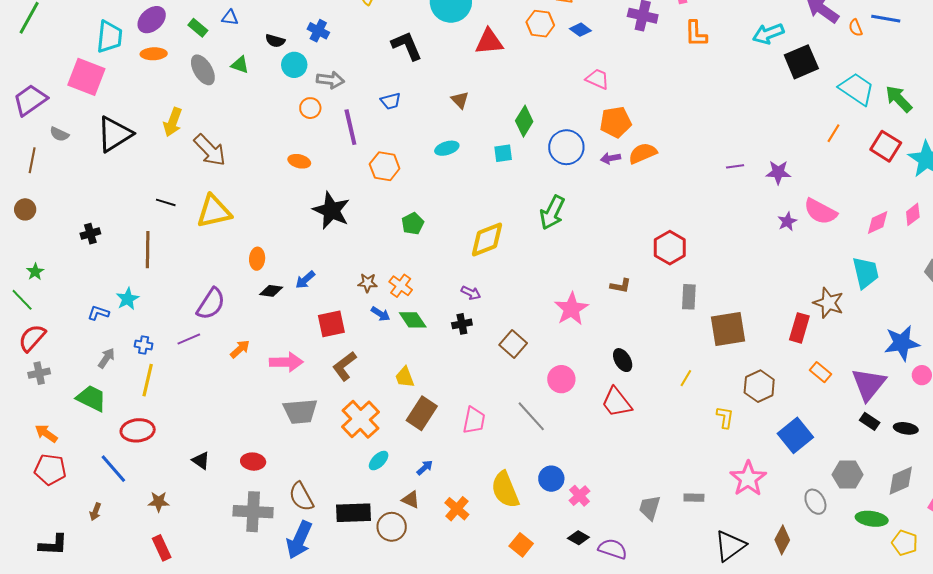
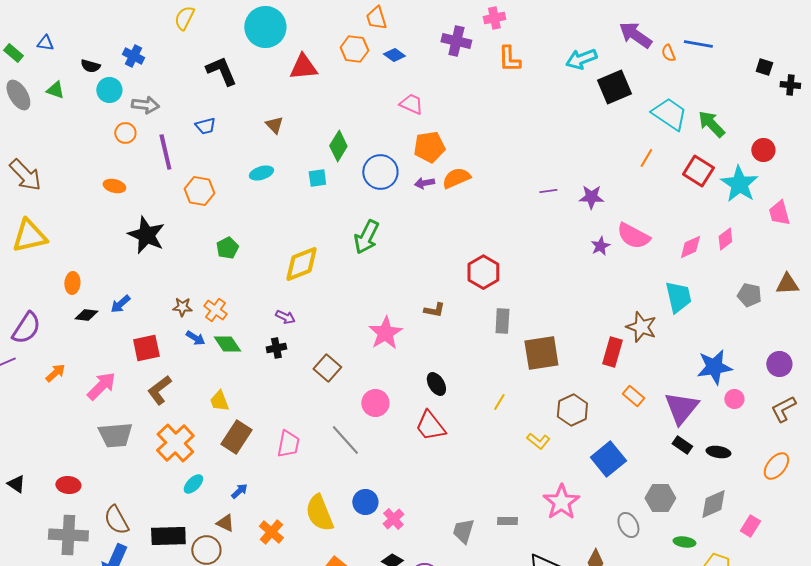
pink arrow: (286, 362) -> (101, 386), turned -44
yellow L-shape: (725, 417) -> (538, 441), turned 120
green ellipse: (872, 519) -> (684, 542), size x0.7

